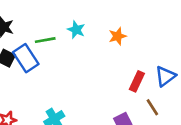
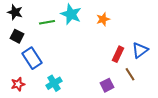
cyan star: (76, 30) -> (71, 14), size x1.5
blue rectangle: (26, 58) -> (32, 58), moved

